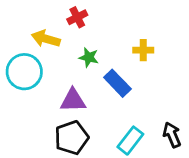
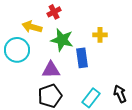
green star: (89, 57) -> (62, 40), size x1.6
blue rectangle: (117, 83) -> (82, 58), turned 36

